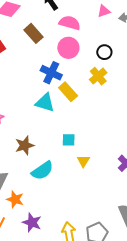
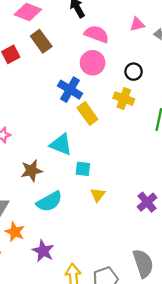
brown rectangle: (34, 33) -> (41, 41), moved
yellow cross: (98, 76) -> (124, 99), turned -36
cyan triangle: (45, 103) -> (61, 145), moved
purple star: (32, 222) -> (43, 251), moved

